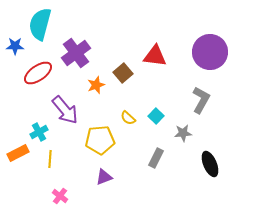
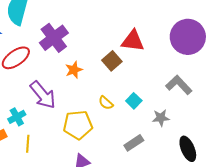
brown square: (123, 73) -> (112, 61), moved
gray L-shape: (201, 100) -> (179, 85), turned -72
gray rectangle: (156, 158) -> (134, 143), turned 30

